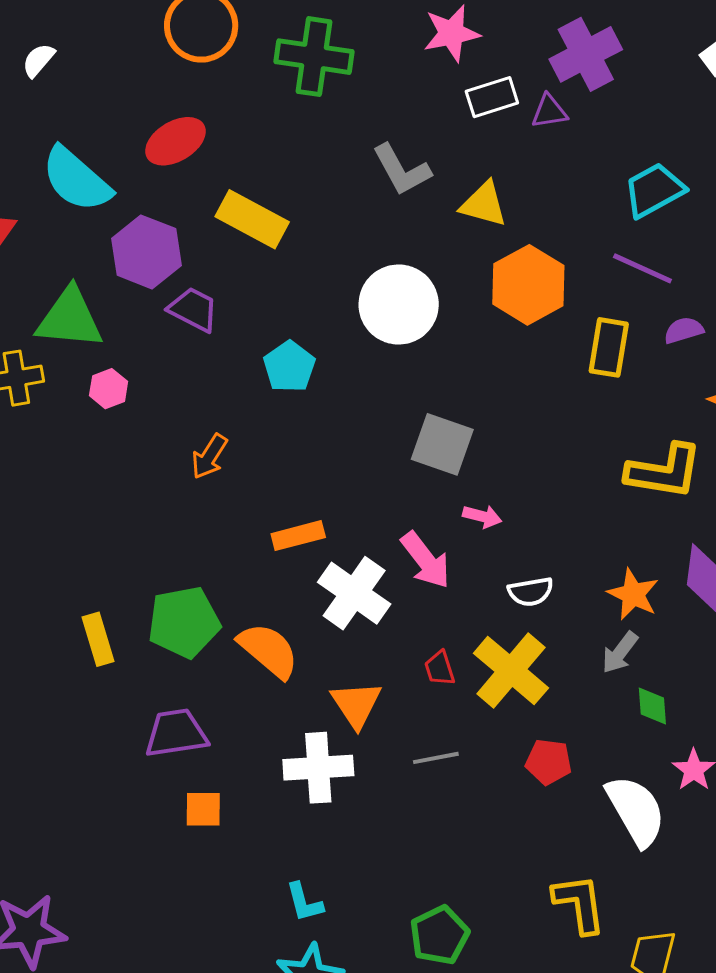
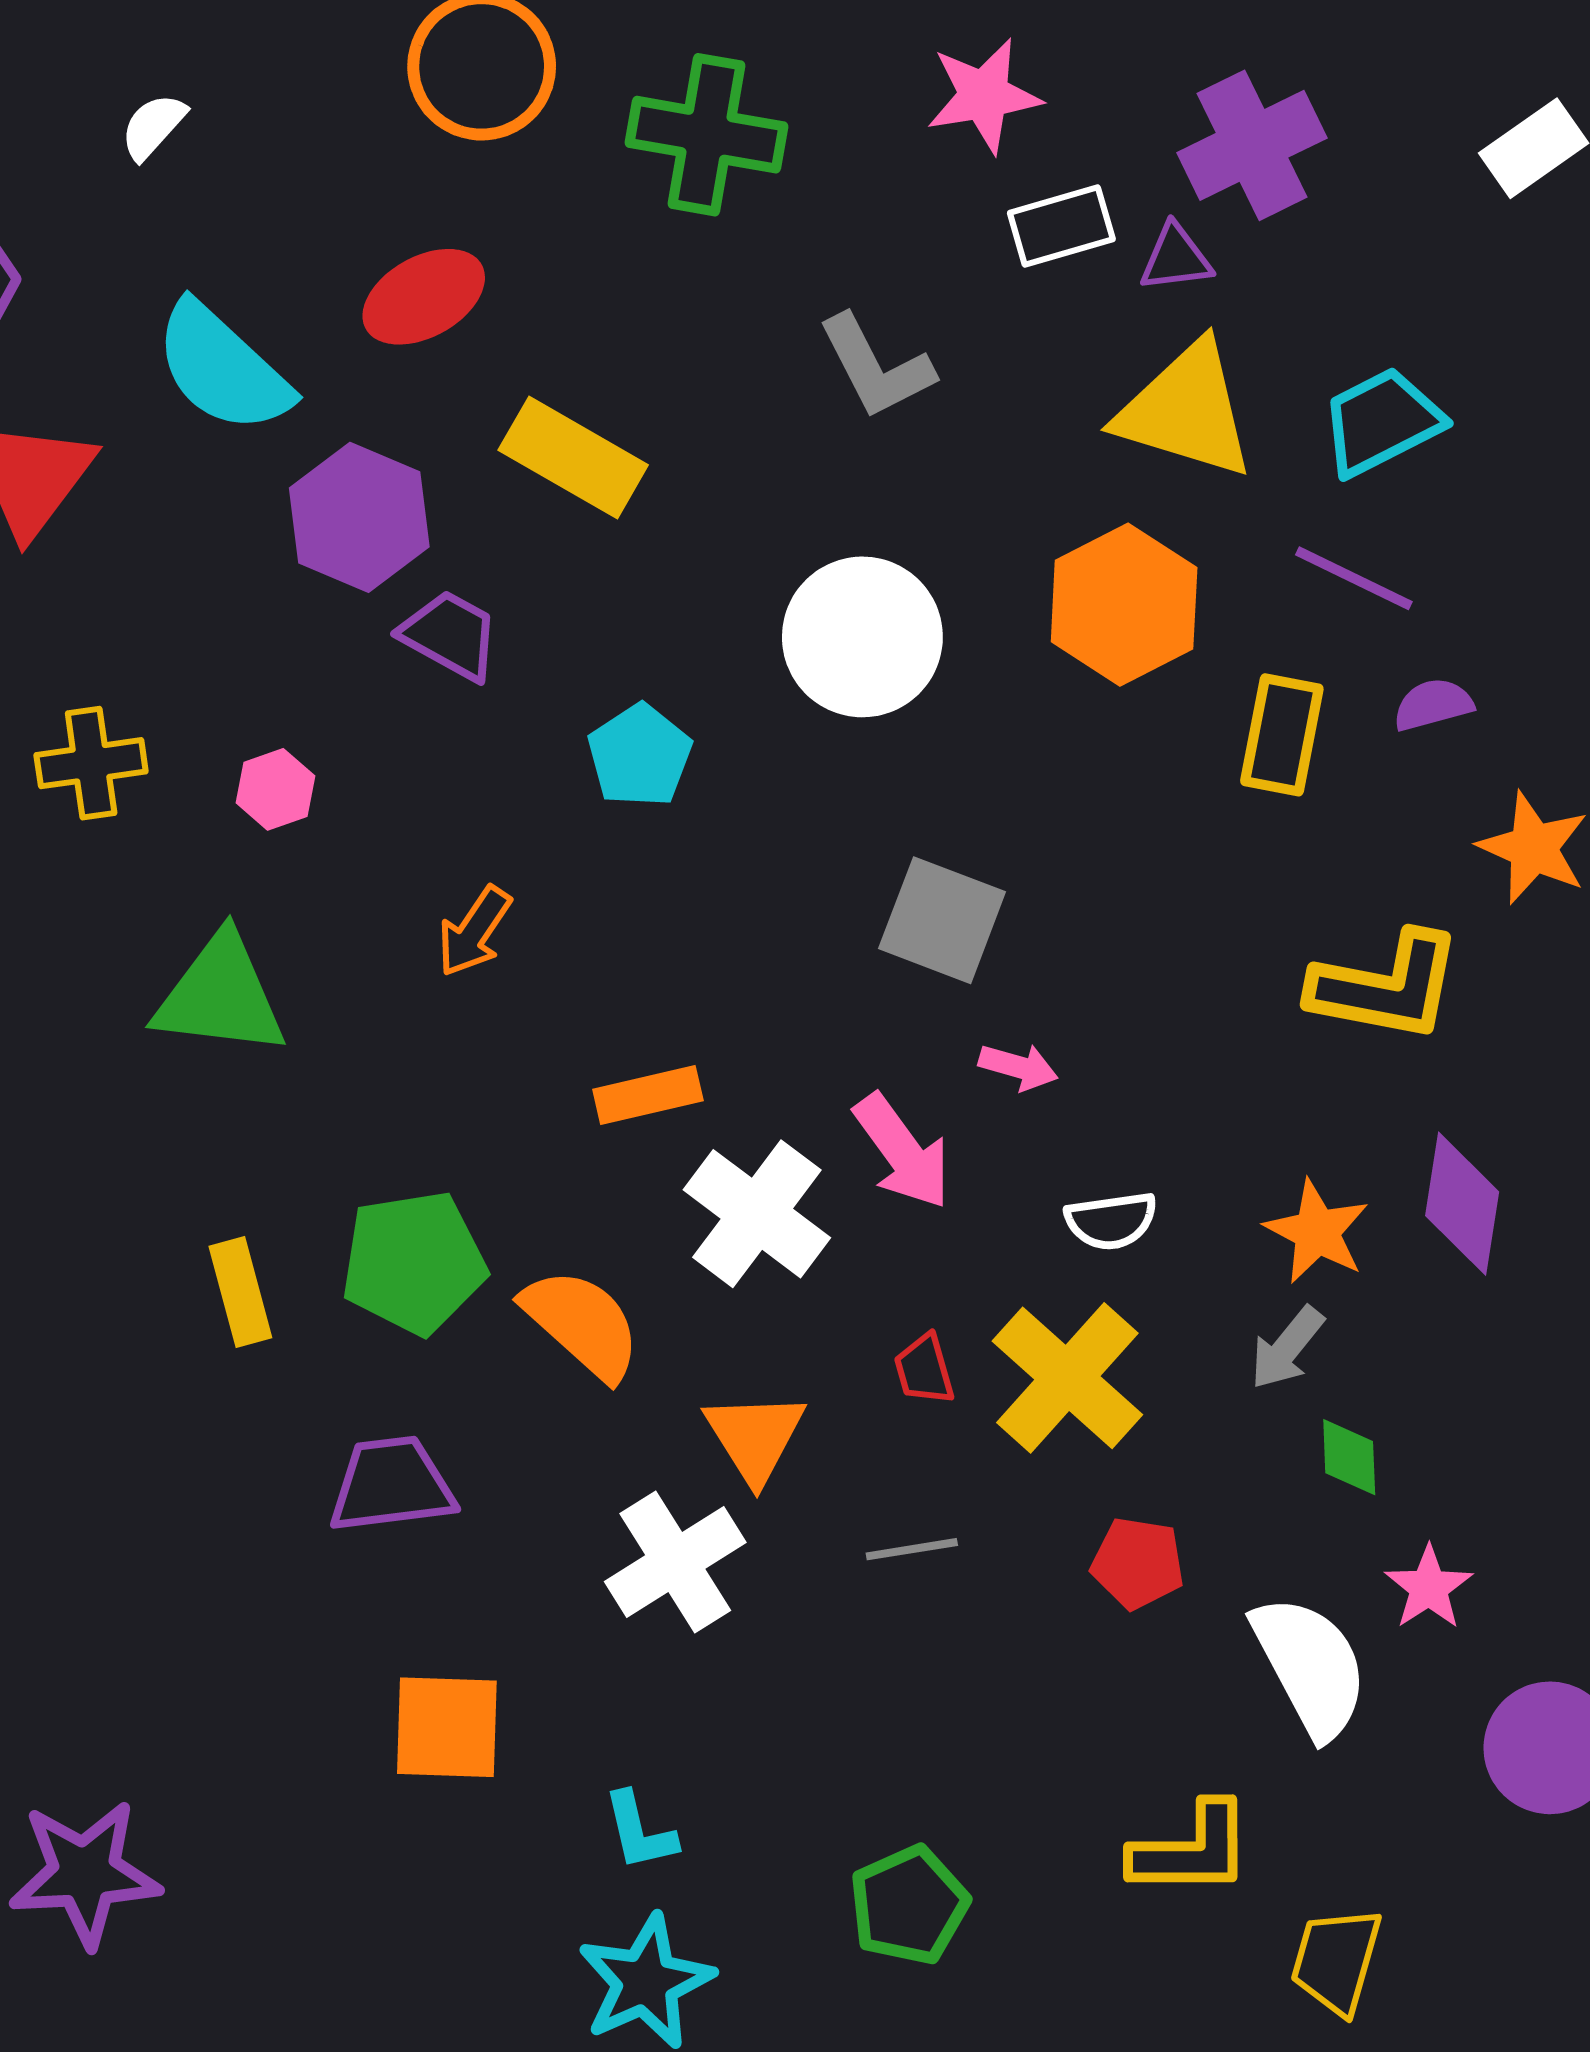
yellow triangle: (484, 204) -> (1186, 410), moved, size x1.5
green triangle: (70, 319) -> (220, 995), moved
white cross: (318, 768) -> (675, 1562), turned -30
orange square: (203, 809) -> (447, 1727), moved, size x1.5
yellow L-shape: (579, 904) -> (1191, 1850), turned 96

